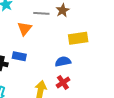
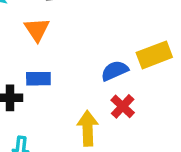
yellow rectangle: (78, 38) -> (154, 55), moved

